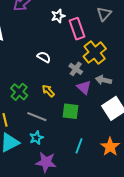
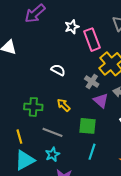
green cross: (19, 92) -> (33, 107), turned -36
cyan line: (79, 146) -> (92, 152), moved

